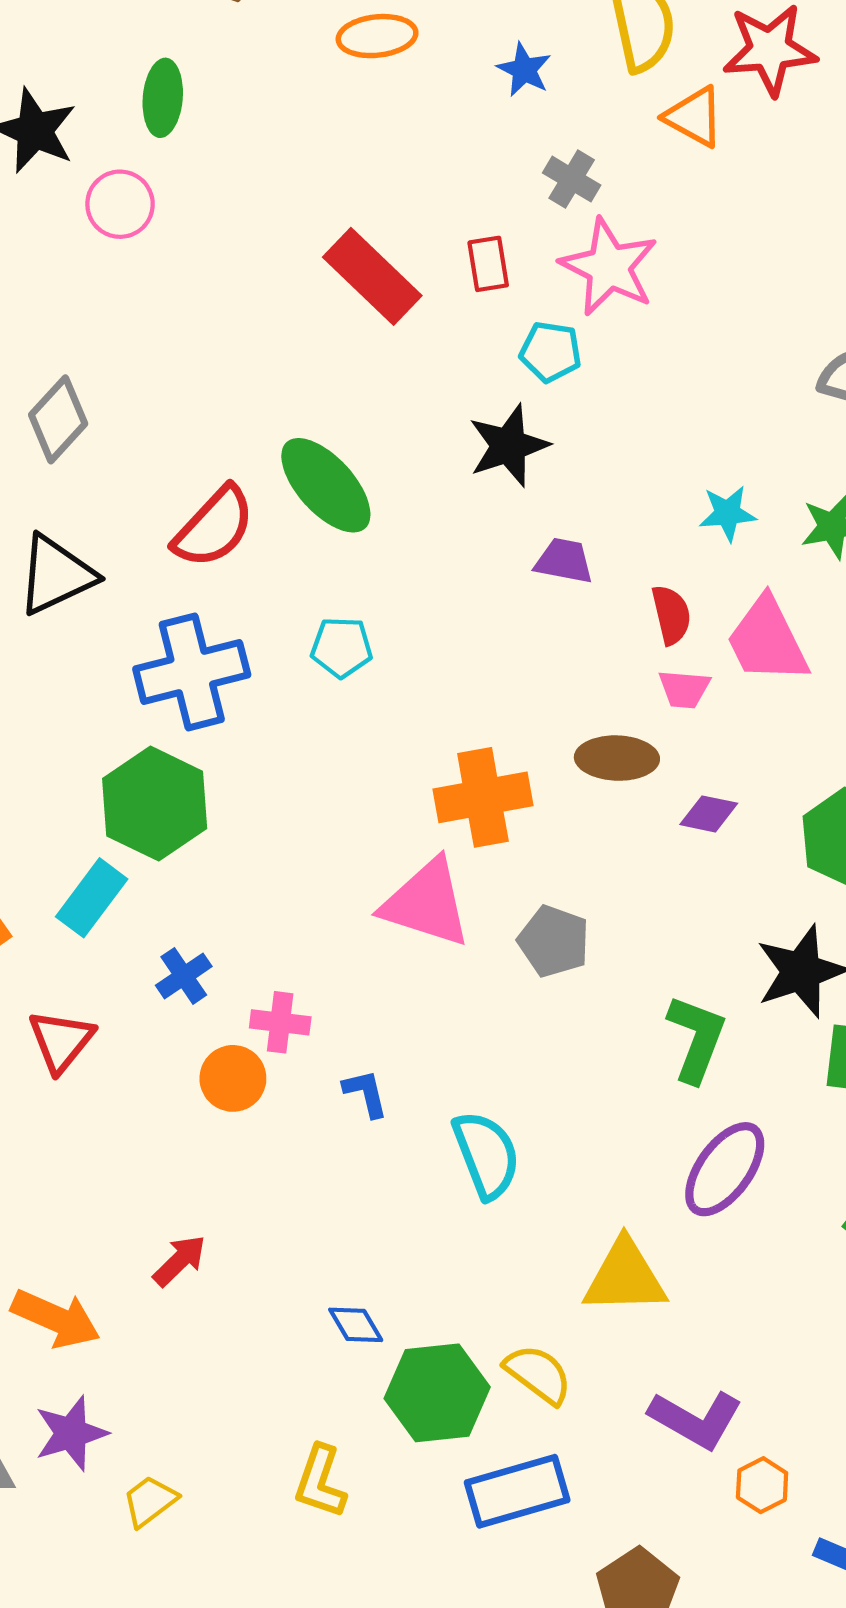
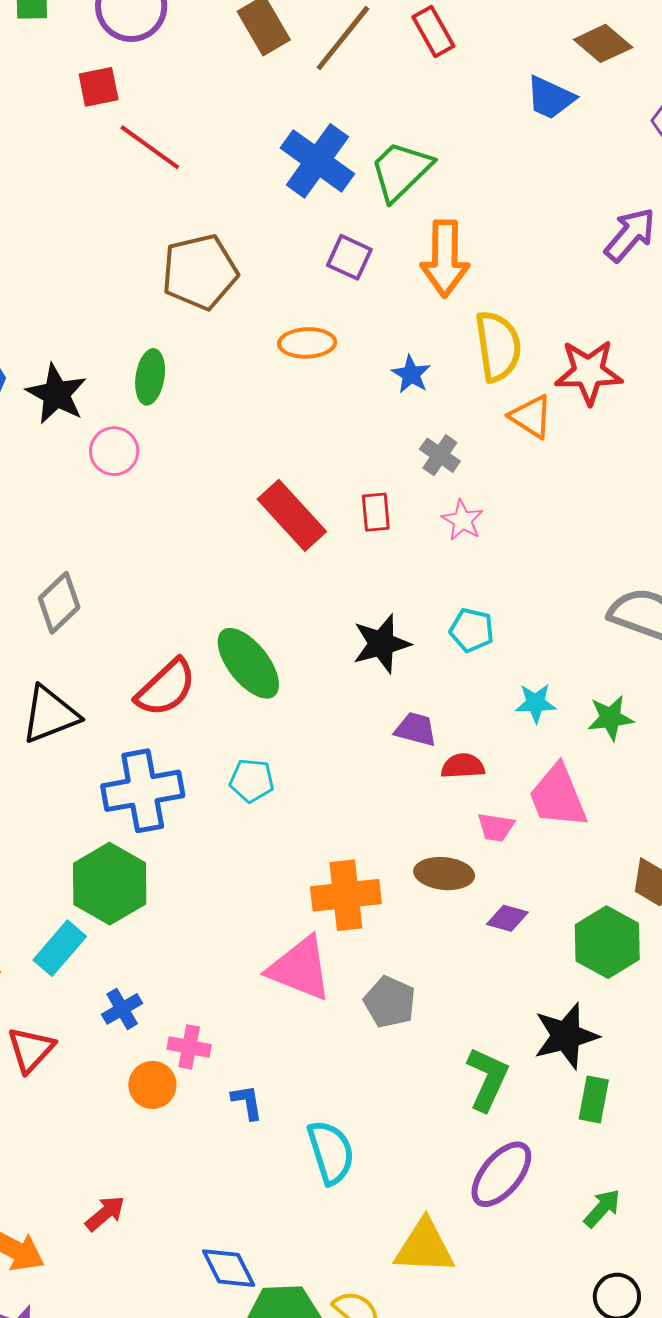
pink star: (609, 267) -> (462, 520), size x0.6
cyan pentagon: (551, 352) -> (472, 630), moved
red semicircle: (671, 615) -> (463, 766), moved, turned -84
blue diamond: (356, 1325) -> (229, 1268), size x1.4

